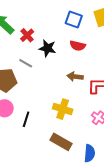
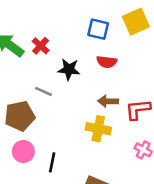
red cross: (27, 35) -> (41, 46), moved
yellow cross: (63, 109) -> (98, 129), moved

